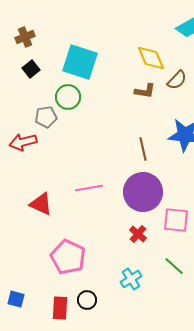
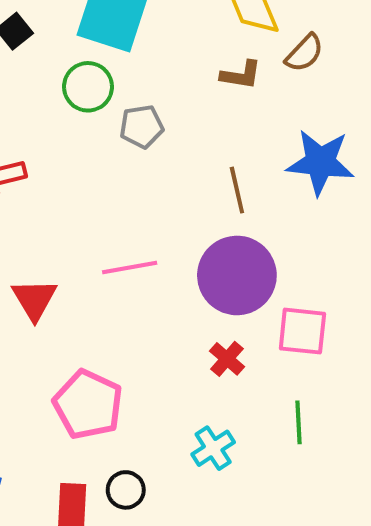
gray pentagon: (46, 117) -> (142, 127), moved
red triangle: (41, 204) -> (34, 299), turned 35
green line: (174, 266) -> (298, 422), turned 45

